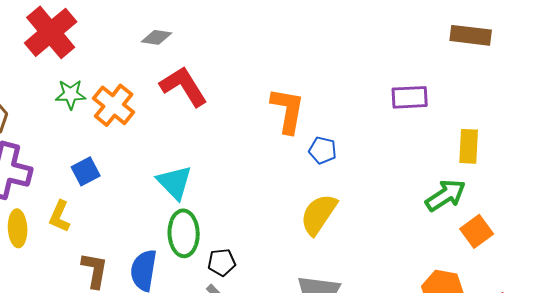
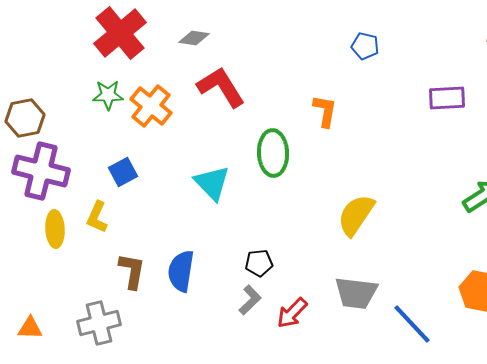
red cross: (51, 32) -> (120, 33), moved
orange L-shape: (288, 110) -> (325, 111), size x0.7
blue pentagon: (323, 150) -> (365, 46), moved
green ellipse: (184, 233) -> (273, 153), moved

